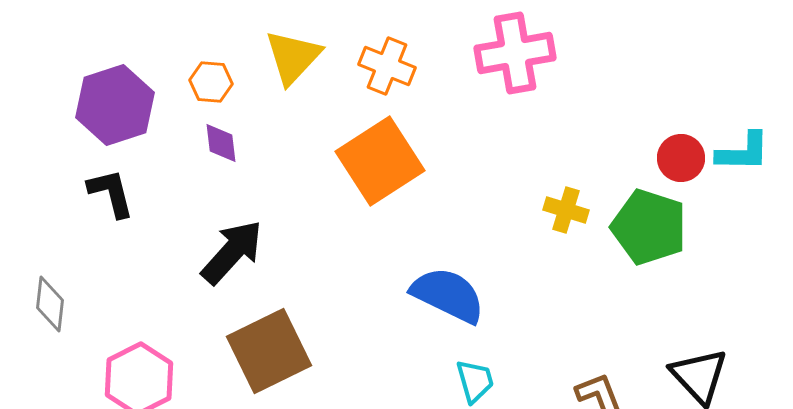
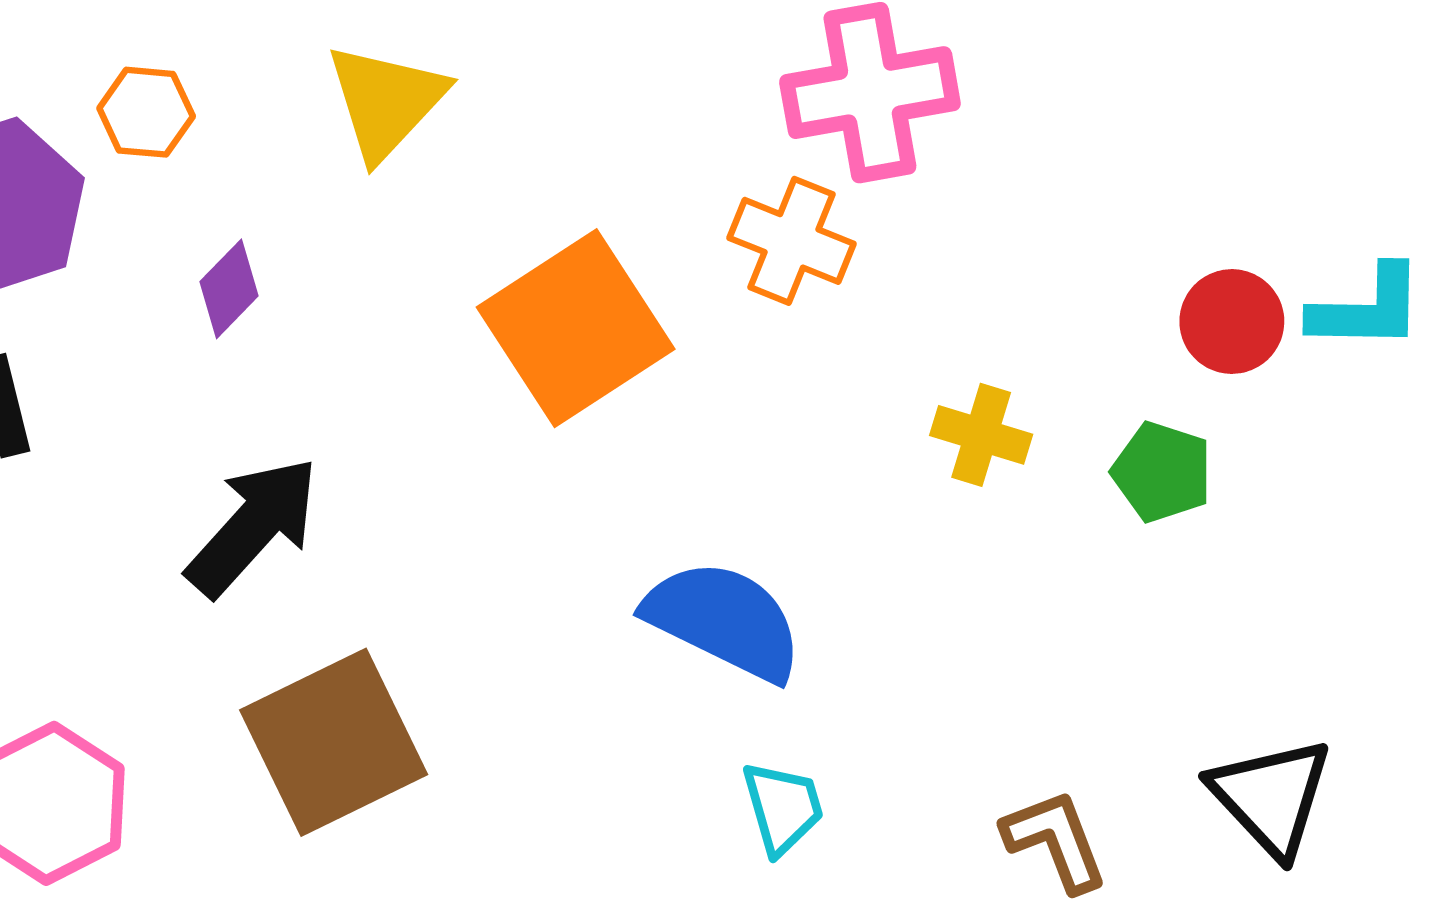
orange cross: (387, 66) -> (791, 241), moved
orange hexagon: (211, 82) -> (146, 112), moved
purple diamond: (221, 143) -> (229, 289), turned 51
green pentagon: (649, 227) -> (1162, 472), size x0.6

